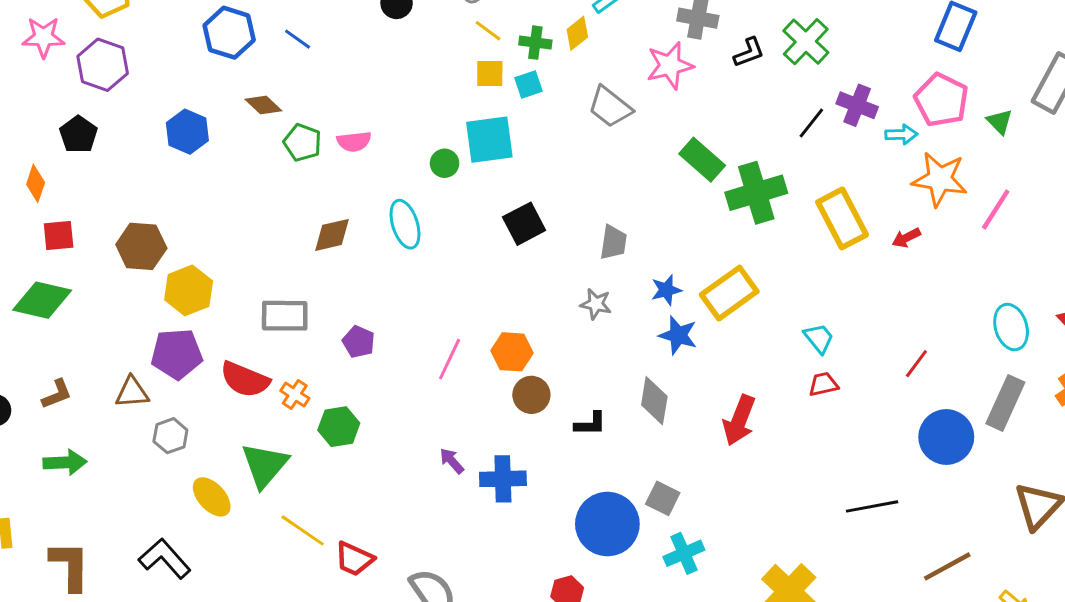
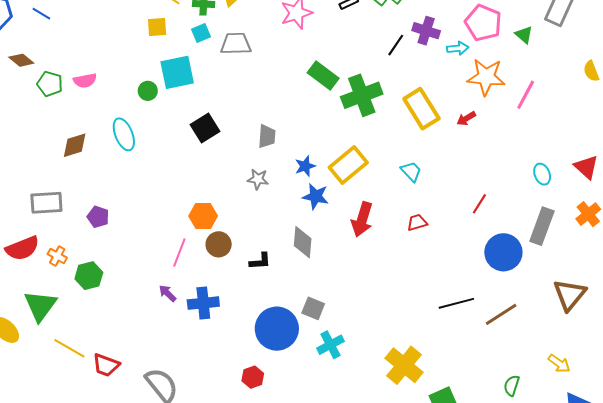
yellow square: (490, 73) -> (157, 27), moved
gray trapezoid: (610, 107) -> (236, 44), moved, turned 144
cyan ellipse: (1011, 327) -> (542, 174), size x0.7
cyan trapezoid: (819, 338) -> (411, 171), moved
pink line: (450, 359) -> (179, 253), moved
red semicircle: (245, 380) -> (22, 248), turned -40
red arrow: (739, 420) -> (362, 219), moved
brown line: (947, 566) -> (501, 314), moved

